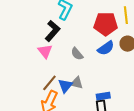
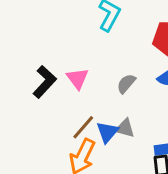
black L-shape: (52, 31) -> (45, 82), moved
gray semicircle: (77, 54) -> (126, 84), turned 80

